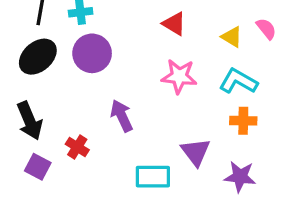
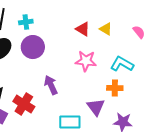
yellow triangle: (232, 37) -> (106, 29), moved
orange cross: (243, 121) -> (115, 88), moved
red cross: (77, 147) -> (24, 104), size x1.5

